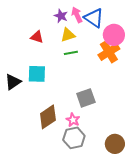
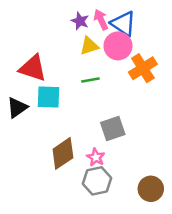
pink circle: (114, 35) -> (118, 46), moved
red triangle: (37, 37) -> (33, 68), moved, size x1.6
green line: (71, 53) -> (90, 80), moved

